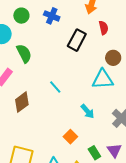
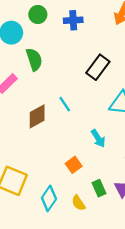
blue cross: (52, 16) -> (73, 20), turned -35
black rectangle: (77, 40) -> (98, 67), moved
brown diamond: (22, 102) -> (37, 116), moved

